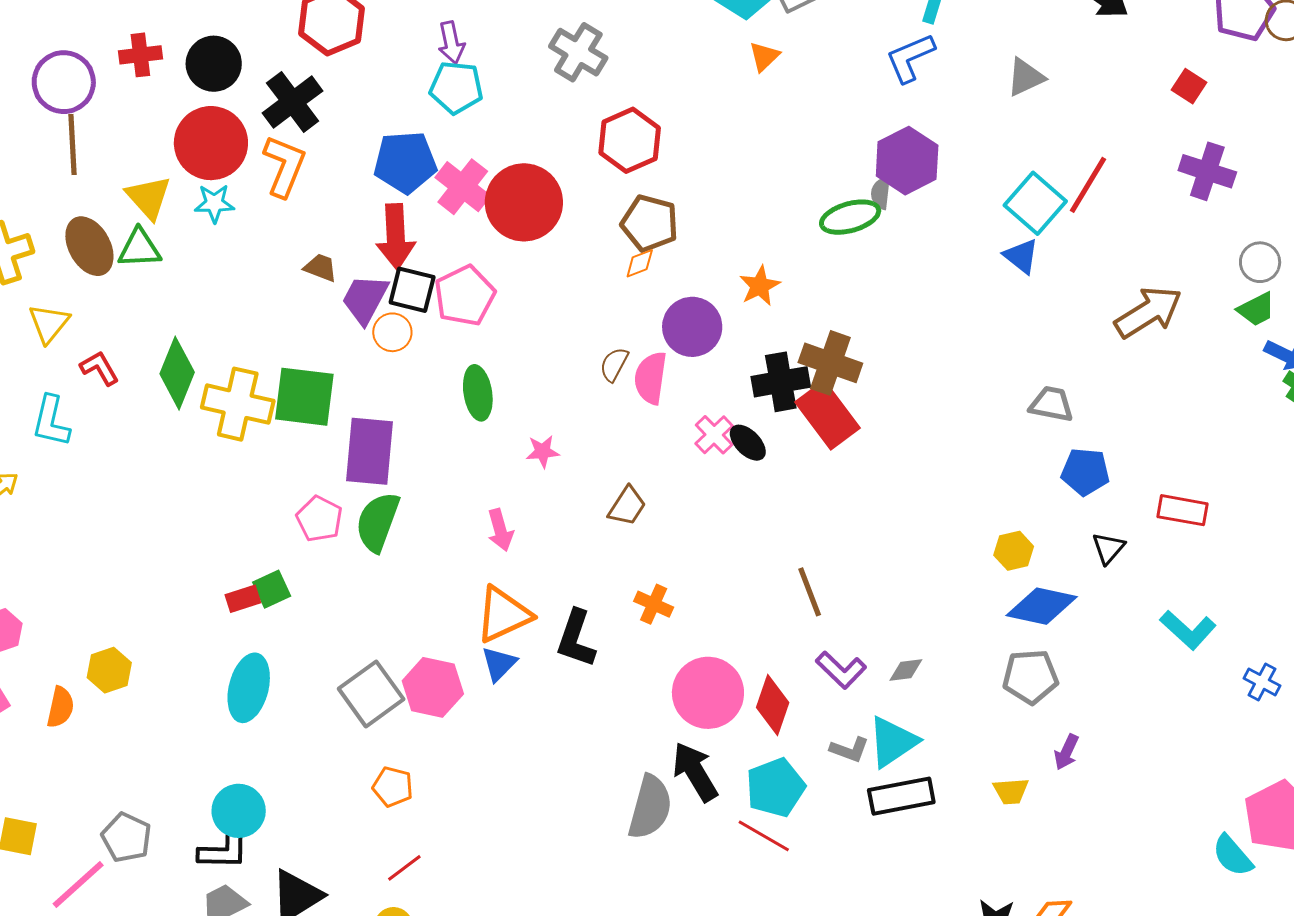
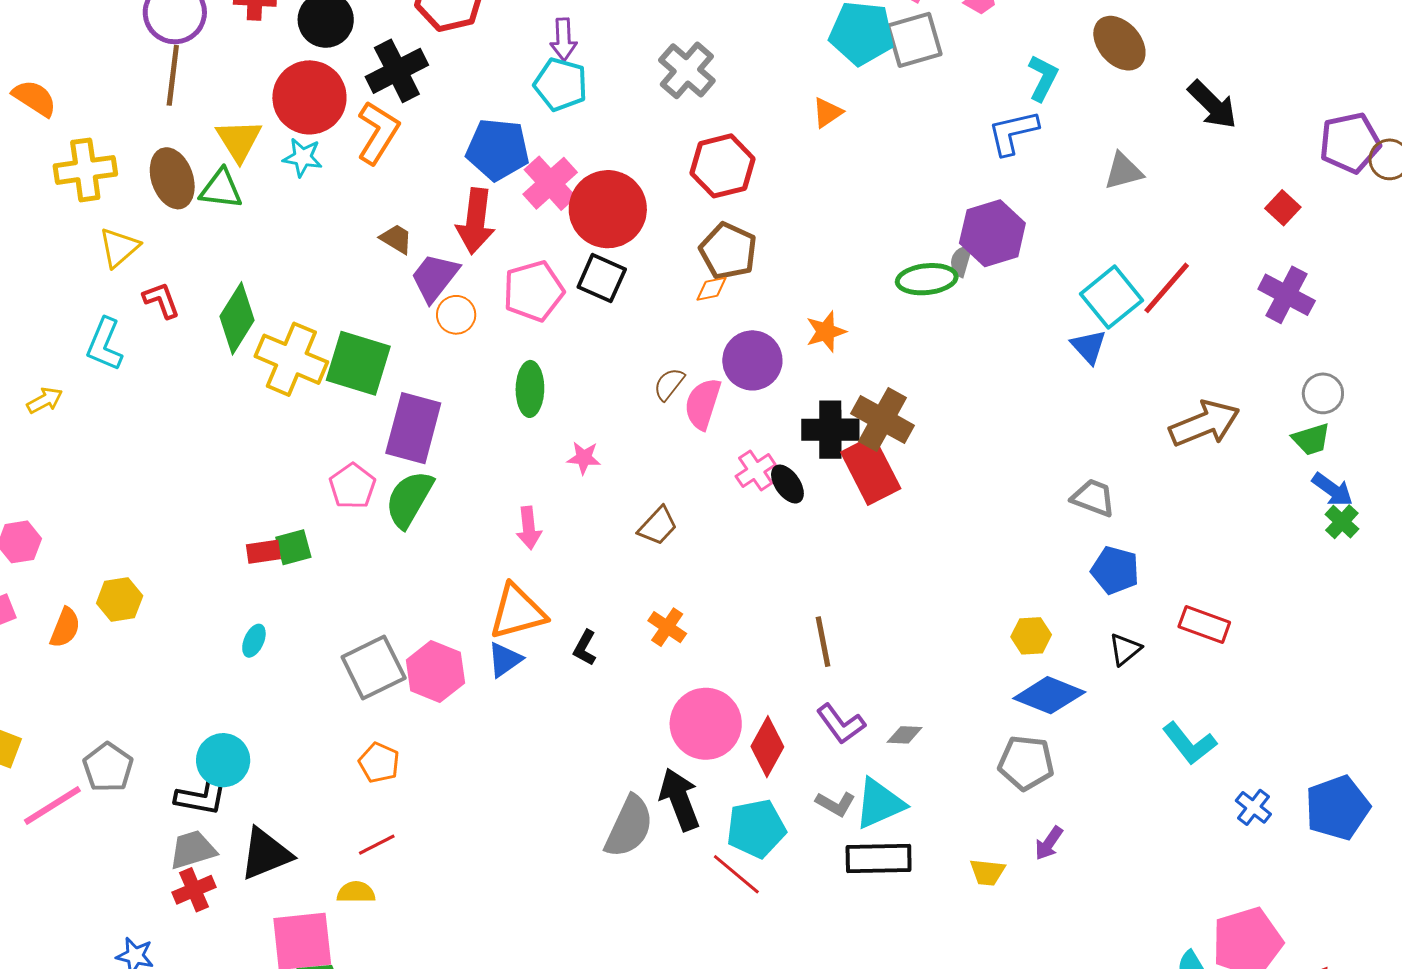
orange triangle: (764, 56) -> (827, 113), moved
black square: (412, 290) -> (602, 278), moved
black L-shape: (576, 639) -> (585, 648), size x0.6
cyan ellipse: (249, 688) -> (254, 641), size x0.5

